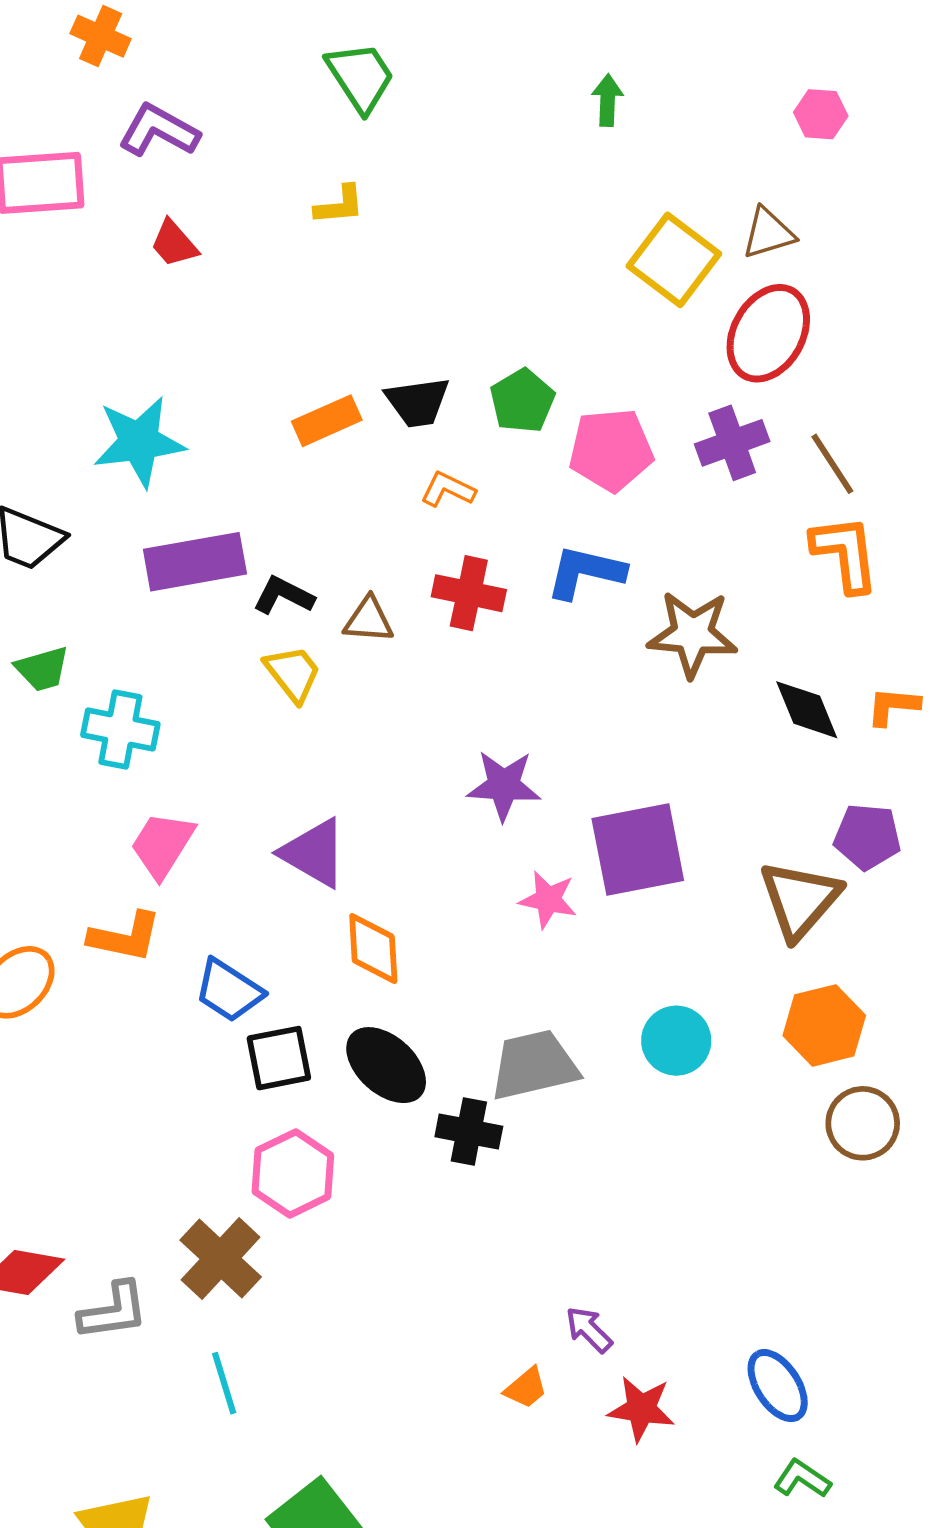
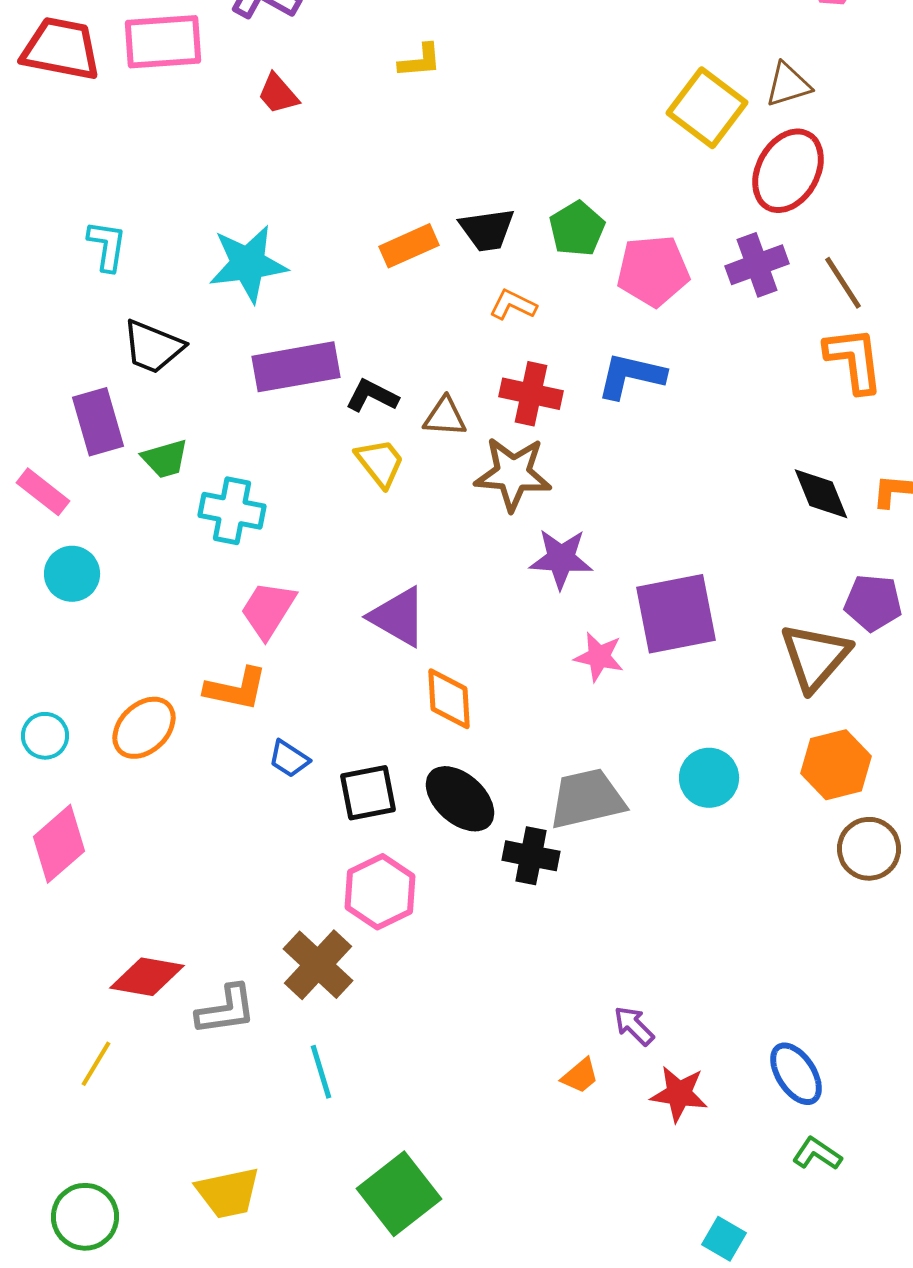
brown star: (693, 634) -> (513, 474), moved
blue trapezoid: (229, 990) -> (289, 759), moved, size x0.7

